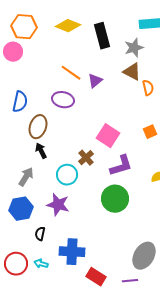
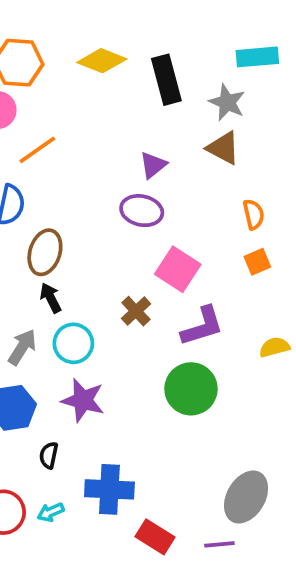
gray star: (134, 48) -> (227, 102), turned -30
orange line: (71, 73) -> (37, 150), moved, turned -70
orange semicircle: (148, 88) -> (254, 214), moved
purple ellipse: (63, 100) -> (142, 211), moved
cyan circle: (67, 175) -> (73, 343), moved
cyan arrow: (41, 264) -> (51, 512), turned -40

